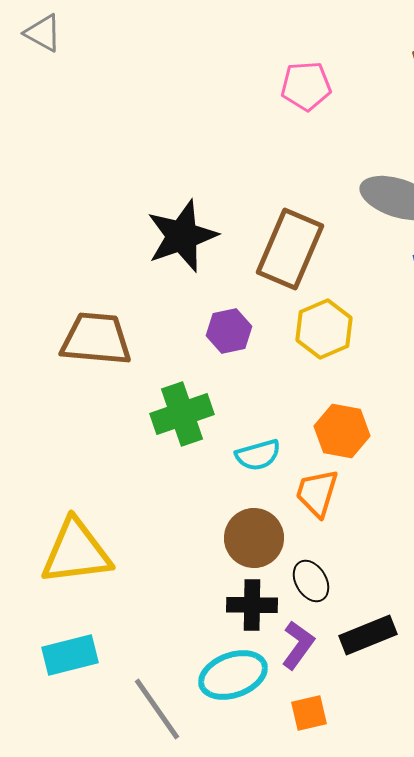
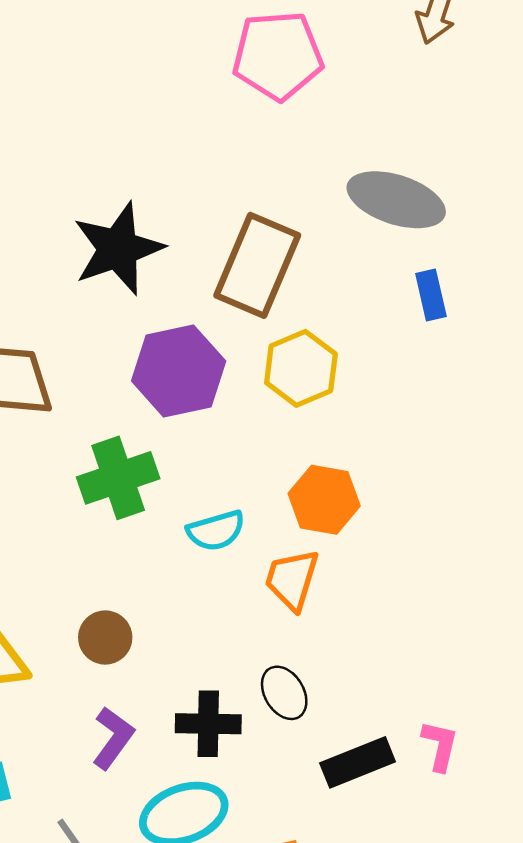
pink pentagon: (306, 86) -> (278, 56), size x1.4
purple hexagon: (229, 331) -> (179, 371), size x1.6
brown circle: (254, 538) -> (105, 637), moved, size x0.7
purple L-shape: (298, 645) -> (113, 738), moved

